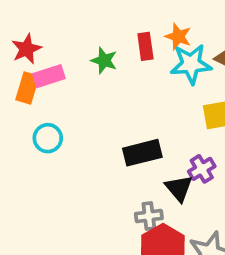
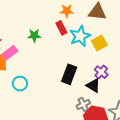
red rectangle: (145, 46) -> (61, 28), moved
cyan star: (191, 64) -> (80, 36), moved
black rectangle: (142, 153) -> (69, 74), turned -36

